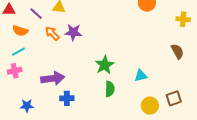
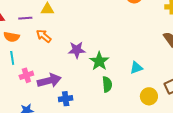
purple line: (36, 14) -> (25, 18), turned -40
purple star: (73, 32) -> (77, 50), moved
cyan line: (18, 52) -> (12, 58), turned -64
pink cross: (15, 71) -> (26, 75), moved

